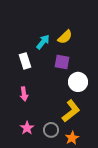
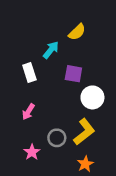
yellow semicircle: (65, 37) -> (77, 32), moved
pink arrow: (24, 94) -> (28, 112), turned 40
gray circle: (51, 130) -> (57, 138), moved

